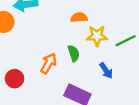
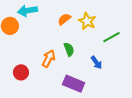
orange semicircle: (79, 17) -> (64, 19), moved, turned -32
yellow star: (97, 36) -> (87, 21), moved, turned 30

